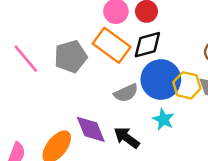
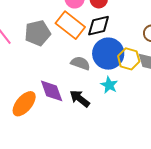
gray semicircle: (126, 93) -> (80, 63), turned -138

